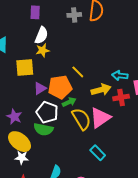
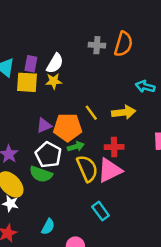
purple rectangle: (35, 12) -> (31, 64), moved
yellow square: (25, 67) -> (27, 82), moved
cyan arrow: (120, 75) -> (145, 87), moved
yellow arrow: (101, 90) -> (124, 112), moved
red cross: (121, 97) -> (114, 147), moved

